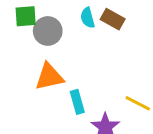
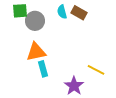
cyan rectangle: (77, 102) -> (43, 69), moved

